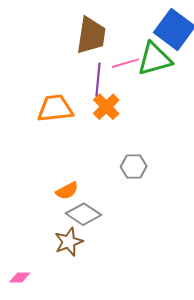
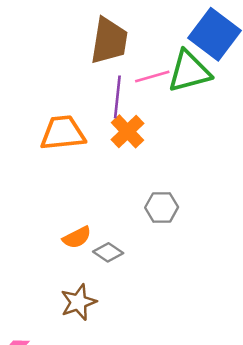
gray diamond: (83, 214) -> (108, 252), moved, size x0.7

